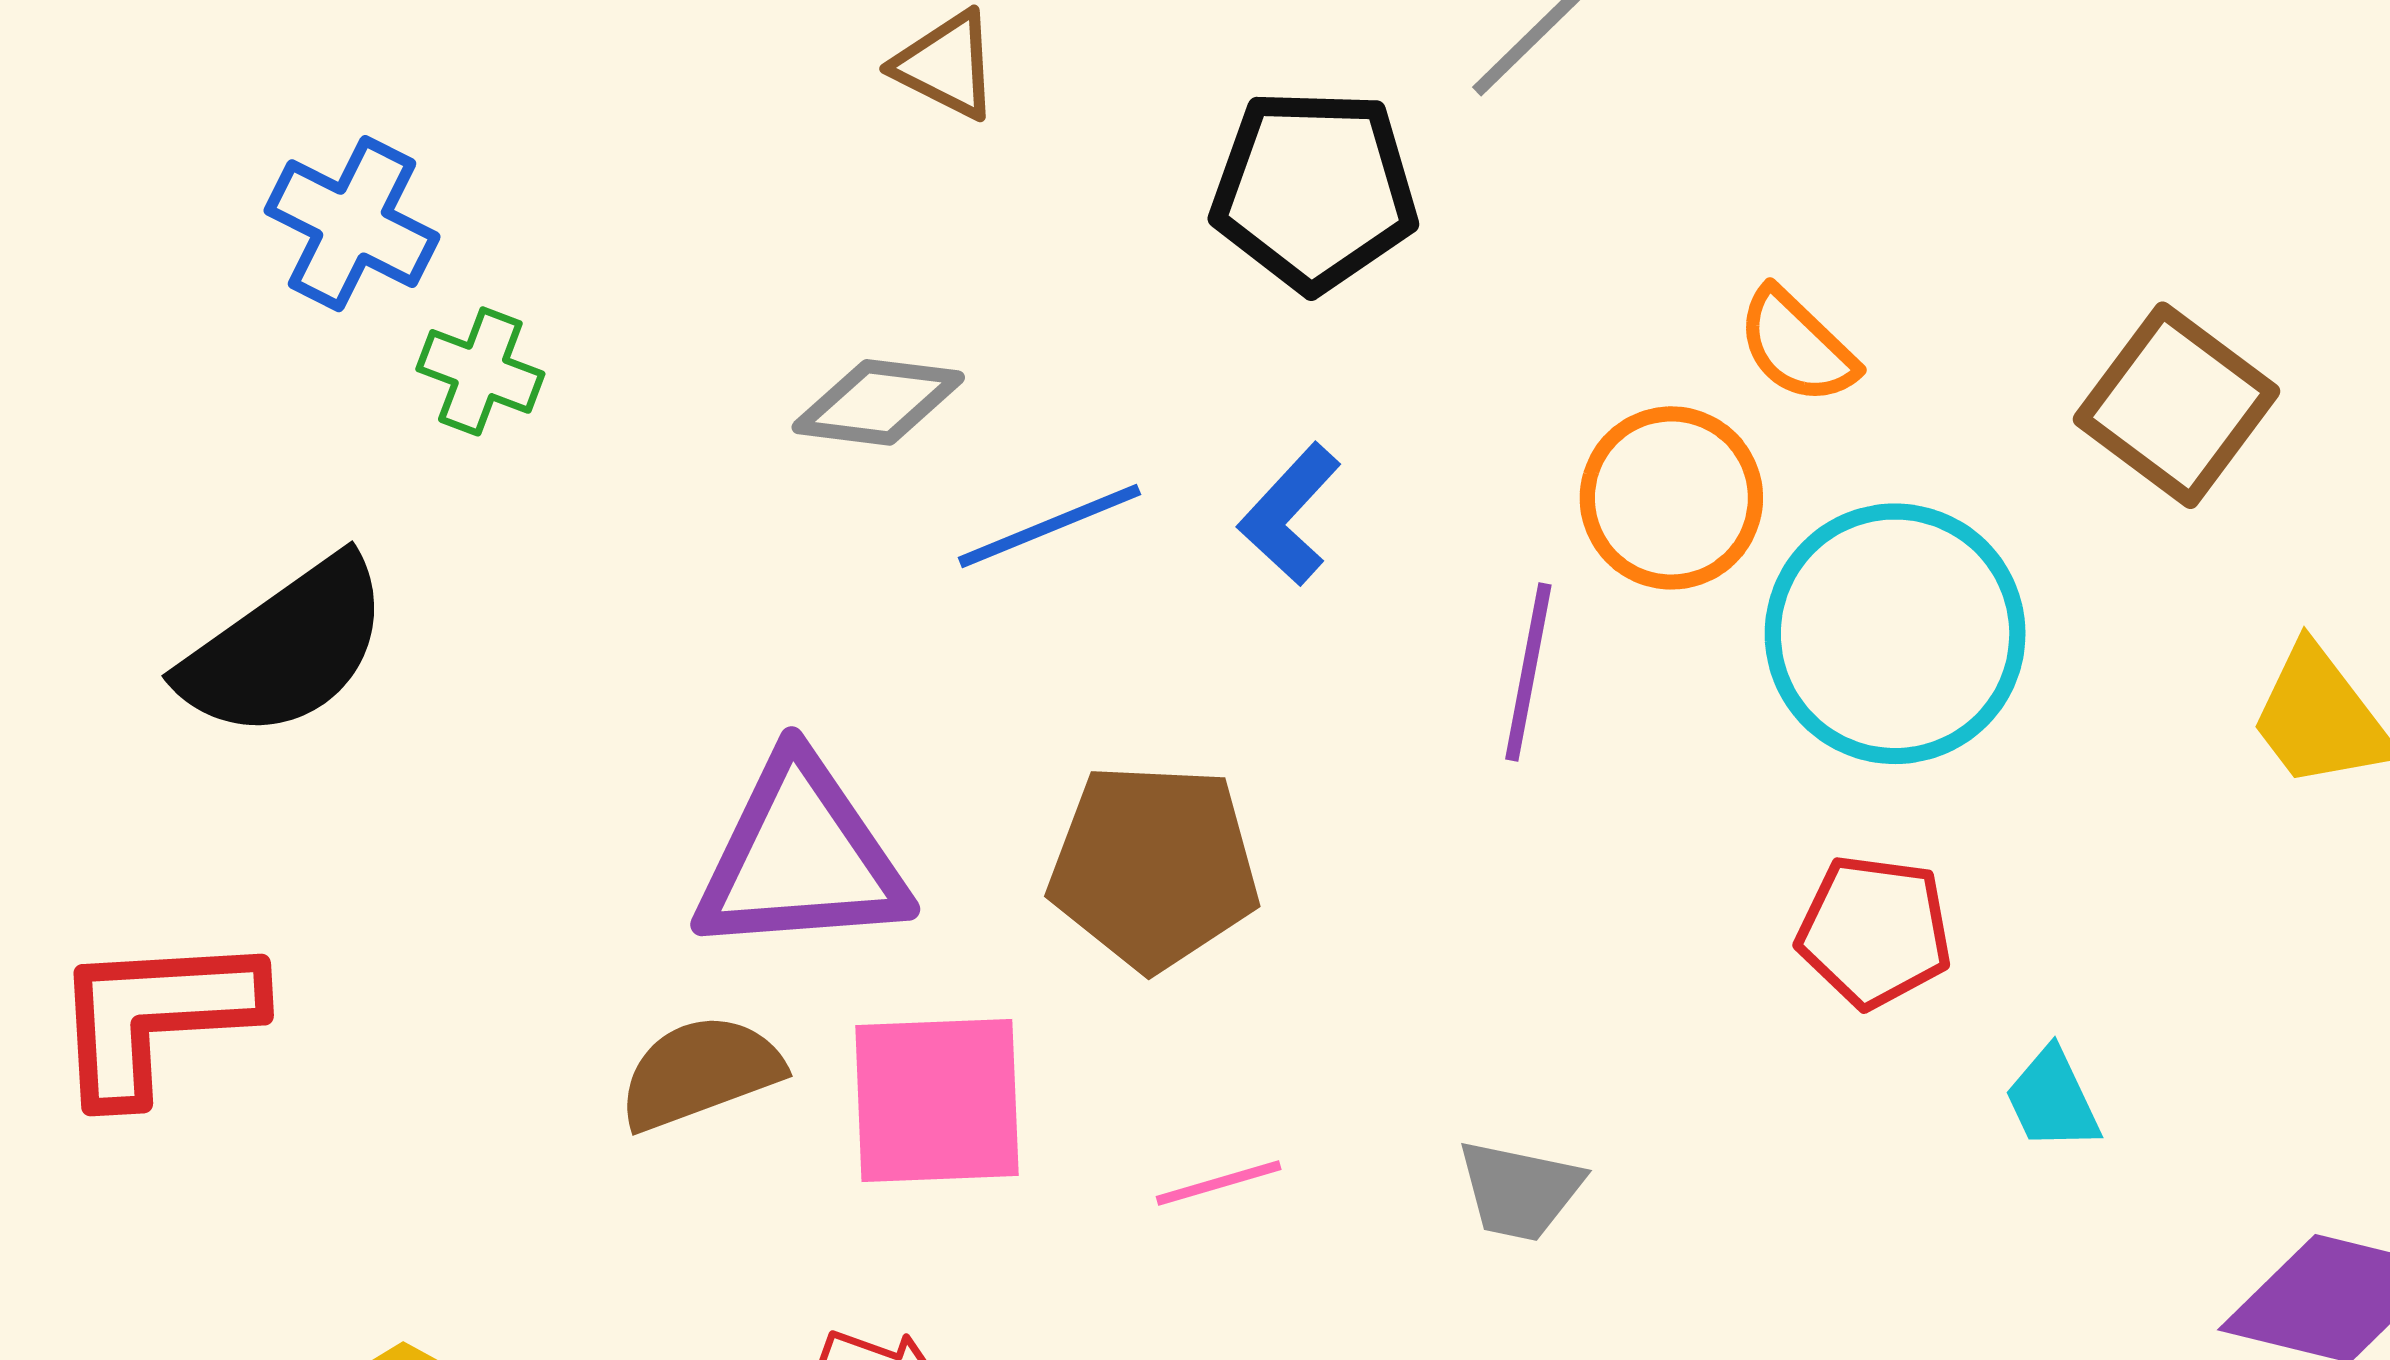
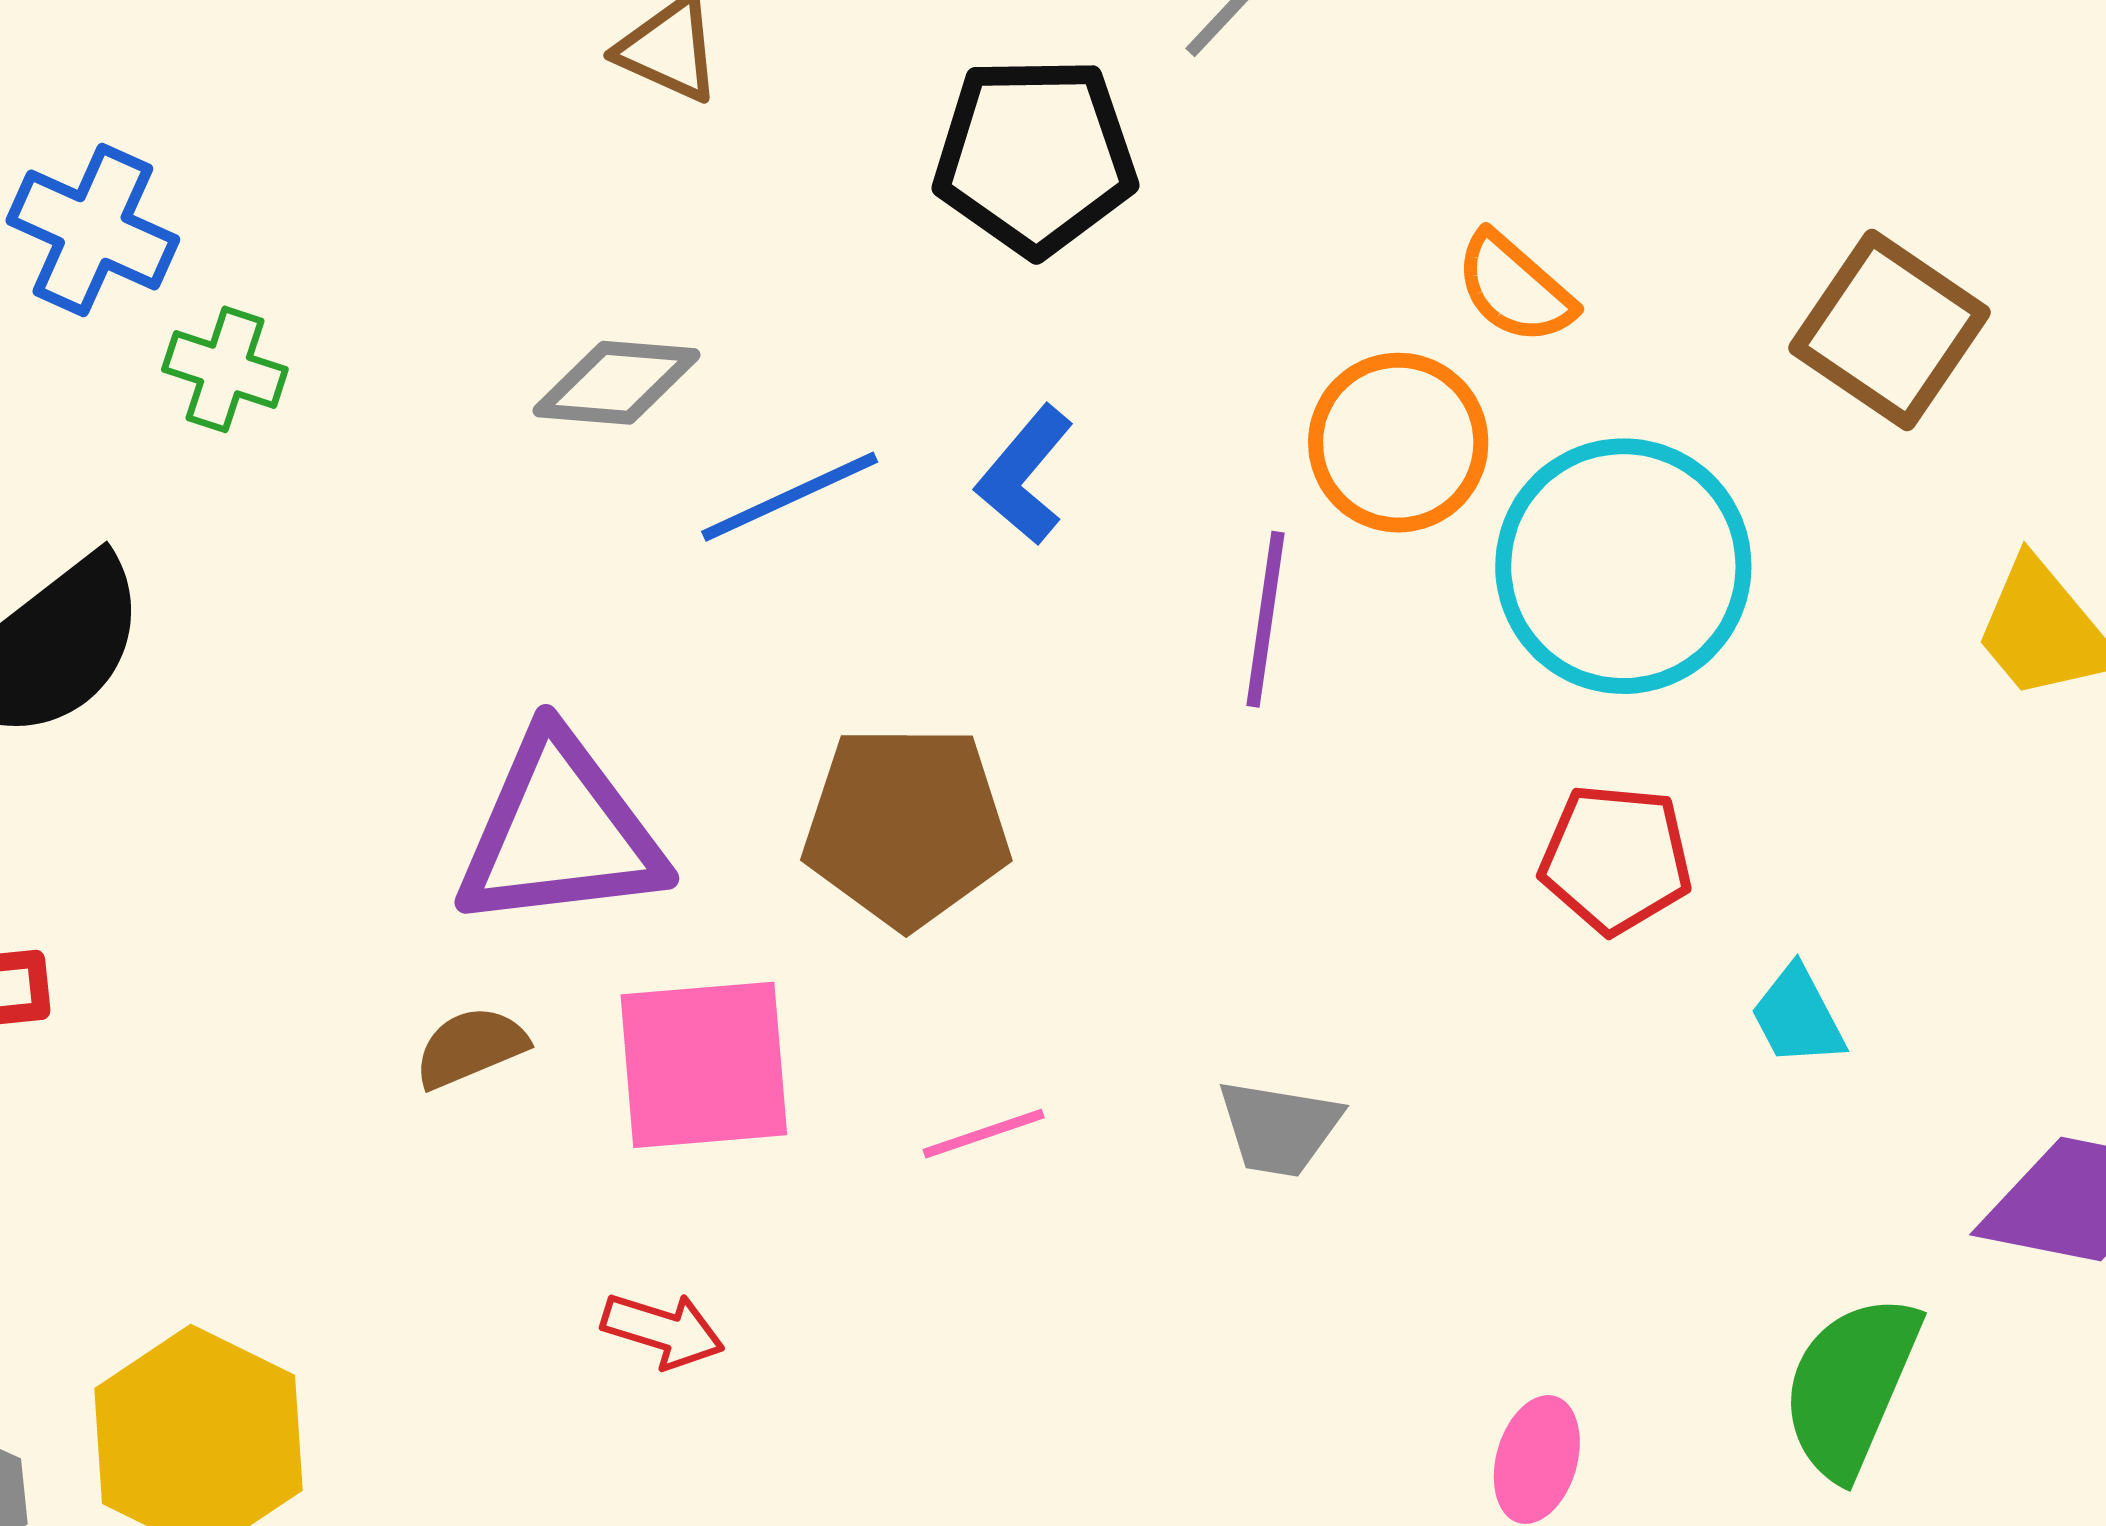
brown semicircle: (700, 1072) -> (471, 1047), size x0.7

